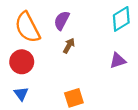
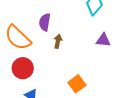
purple triangle: (118, 61) -> (103, 40), turned 42

